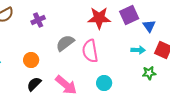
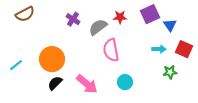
red star: (99, 18) -> (120, 17), size x0.6
purple cross: (38, 20) -> (73, 19), moved, turned -32
gray semicircle: (65, 43) -> (98, 27), moved
orange circle: (31, 60) -> (52, 59), size x1.6

